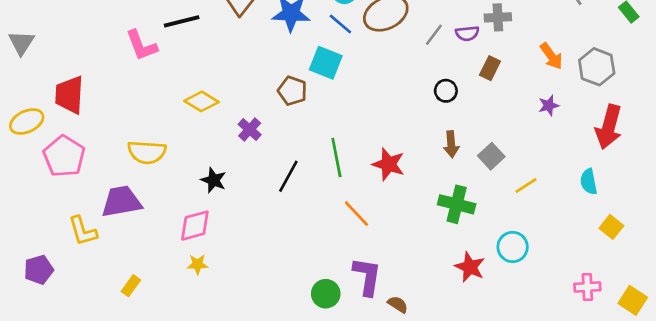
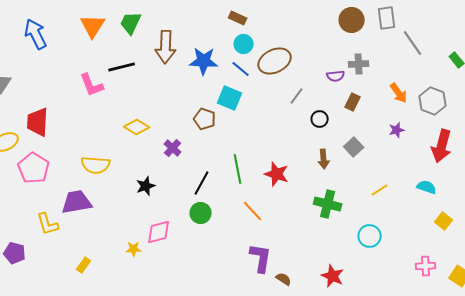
gray line: (434, 35) -> (297, 96), moved
gray square: (491, 156) -> (354, 147), moved
black star: (214, 180) -> (146, 186), turned 30
cyan semicircle: (589, 182) -> (427, 187), turned 120
pink diamond: (195, 226) -> (159, 232), moved
red star: (470, 267) -> (333, 276), moved
purple pentagon: (39, 270) -> (15, 253), turned 30
green circle: (326, 294) -> (201, 213), moved

